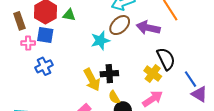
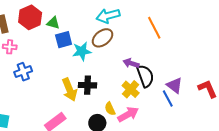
purple arrow: (148, 28) -> (131, 63), moved, size x0.7
blue square: (45, 35) -> (64, 40), moved, turned -30
purple triangle: (199, 94) -> (175, 85), moved
yellow semicircle: (114, 97) -> (110, 109), moved

